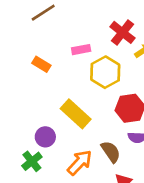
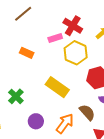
red cross: (123, 32) -> (73, 26), moved
purple circle: (45, 137) -> (36, 121), moved
green cross: (32, 161) -> (16, 96), moved

